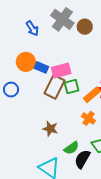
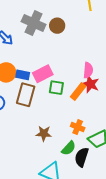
brown rectangle: (54, 87) -> (26, 95), moved
green square: (72, 87) -> (56, 88), turned 35
orange cross: (88, 118) -> (78, 127), moved

